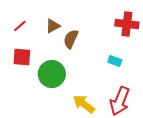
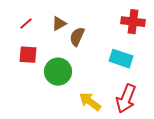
cyan rectangle: (115, 61) -> (121, 59), size x1.6

